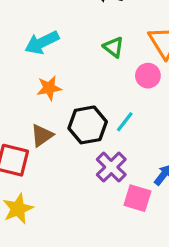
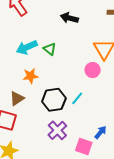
green triangle: (114, 47) -> (50, 49), moved
brown triangle: (42, 135) -> (17, 98), moved
purple cross: (111, 167) -> (57, 130), moved

